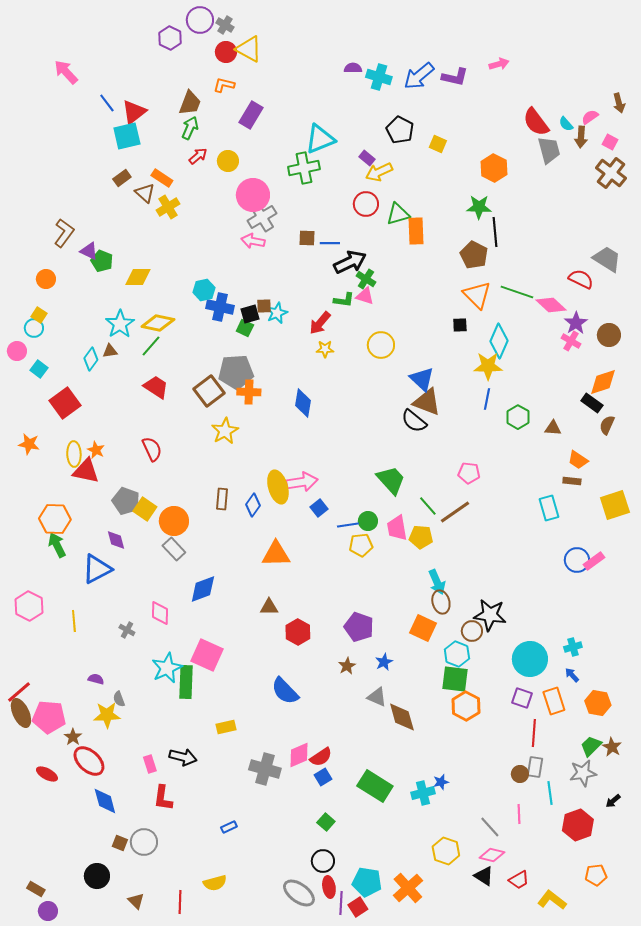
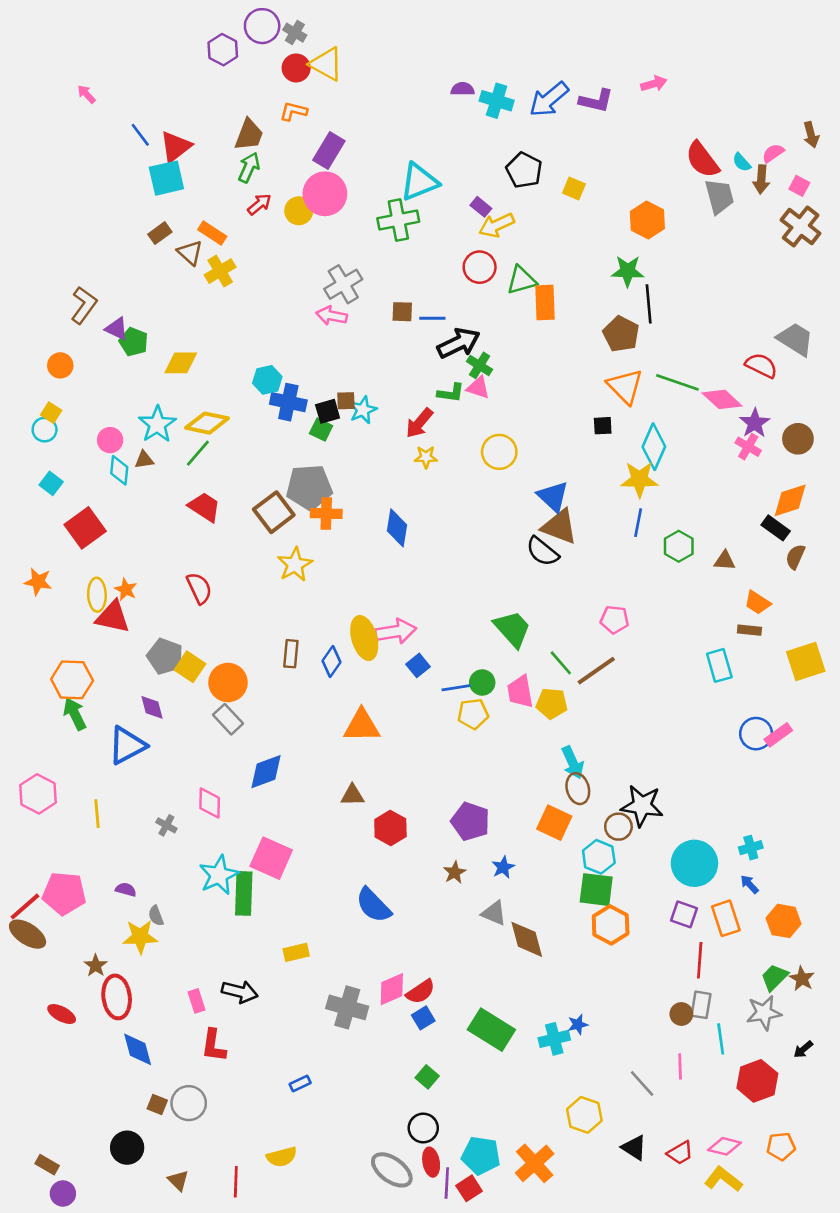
pink arrow: (66, 72) -> (86, 94), size x0.6
pink circle: (253, 195) -> (325, 194), moved
pink circle: (17, 351) -> (110, 440), moved
cyan diamond: (91, 359) -> (119, 470), turned -30
brown ellipse: (21, 713) -> (28, 934), turned -32
pink pentagon: (49, 717) -> (64, 893), moved
red ellipse: (89, 761) -> (117, 997), turned 40
pink diamond: (492, 855) -> (725, 1146), moved

